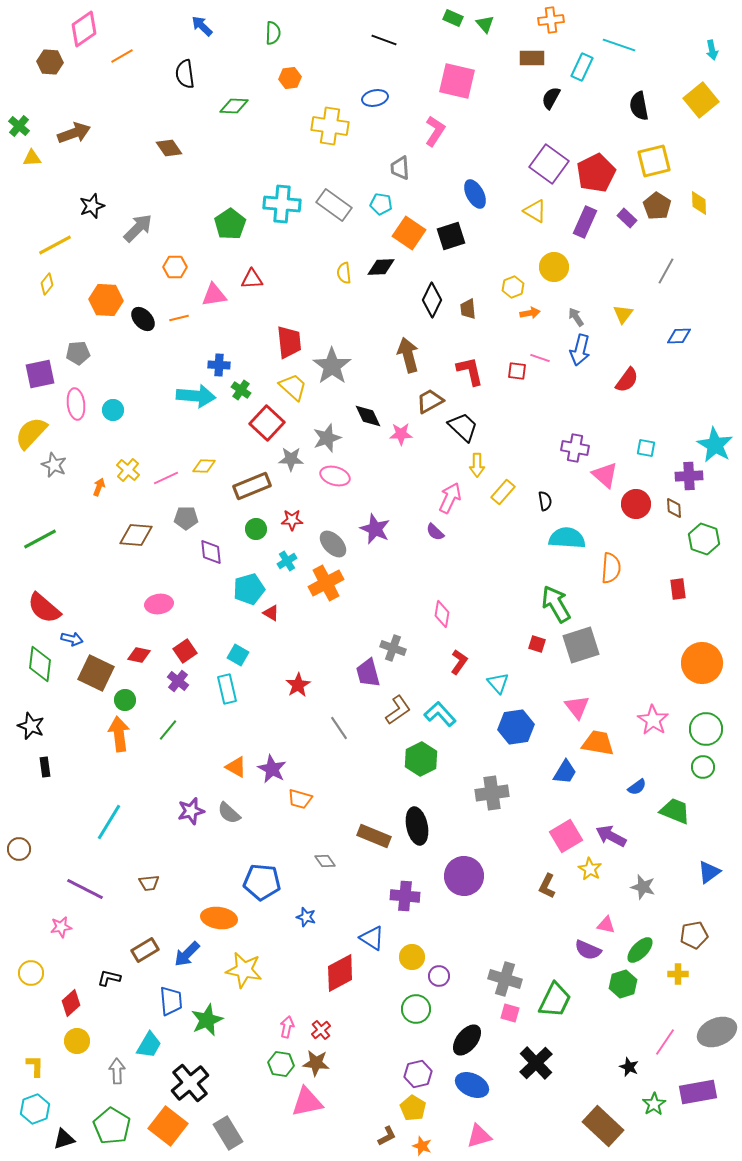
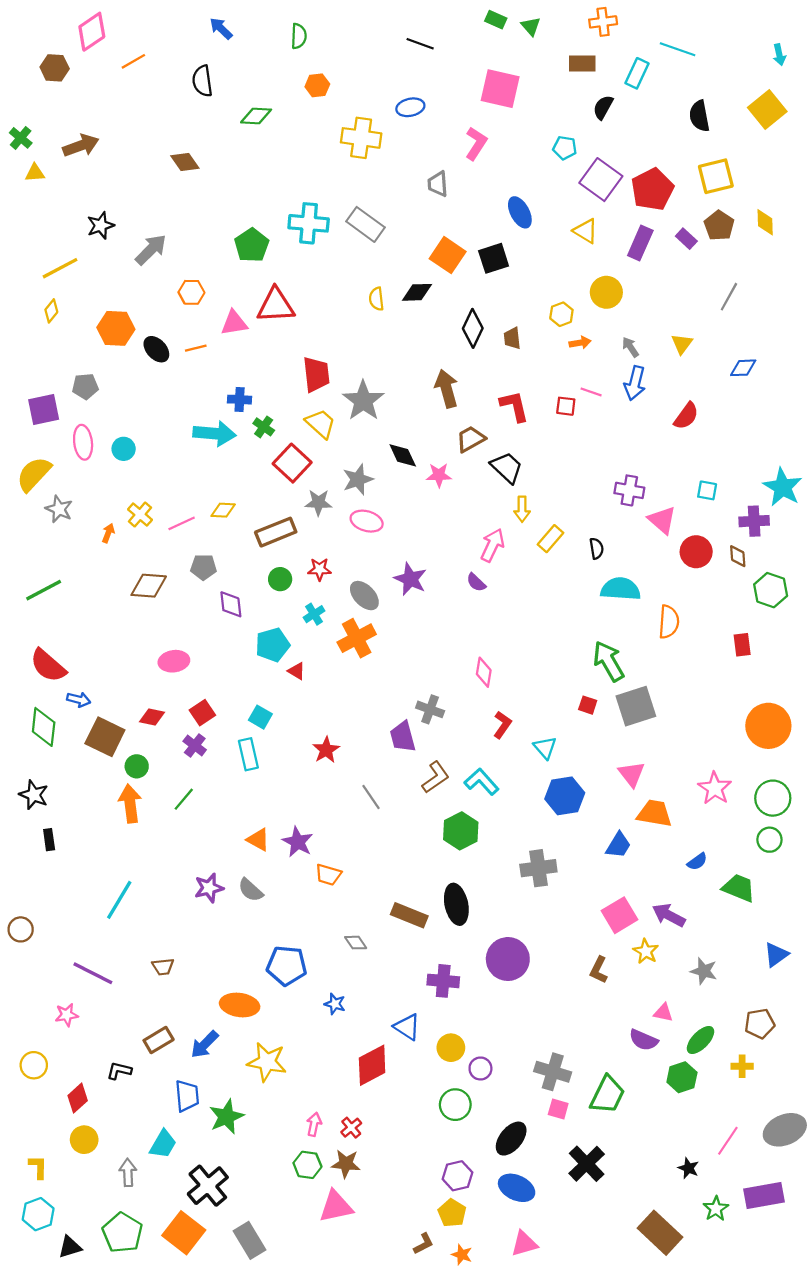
cyan pentagon: (381, 204) -> (565, 148), moved
red triangle: (252, 279) -> (276, 305), size x1.6

